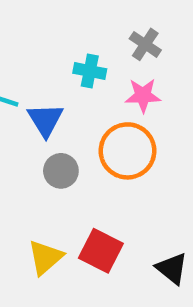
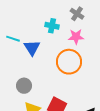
gray circle: (61, 171) -> (24, 86), moved

